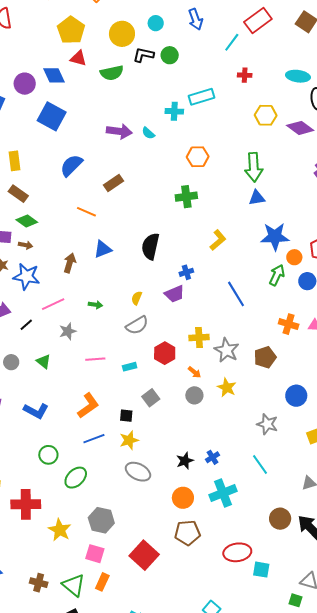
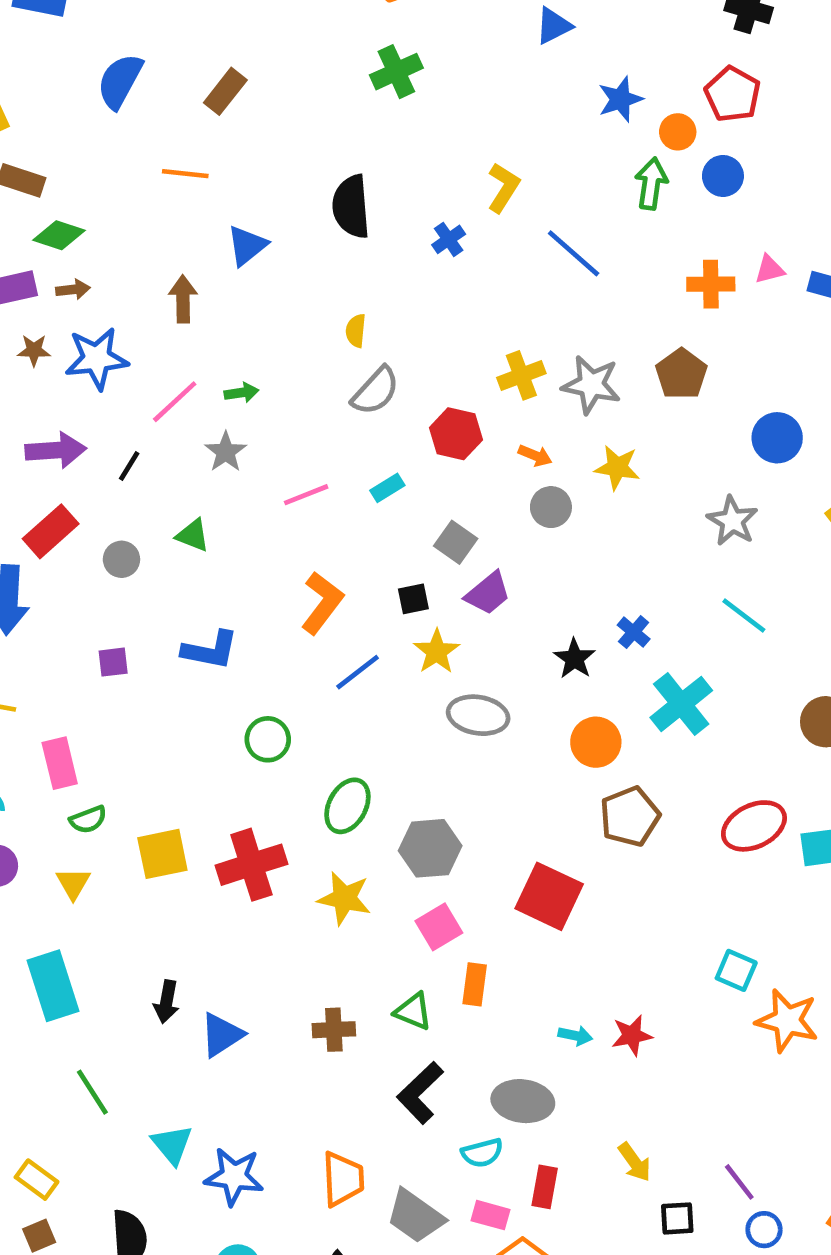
blue star: (275, 237) -> (620, 99), size x0.7
yellow L-shape: (218, 240) -> (503, 188), moved
purple trapezoid: (175, 294) -> (488, 593), moved
green arrow: (95, 305) -> (241, 393), moved
gray star: (267, 424) -> (732, 521), turned 30
green ellipse: (76, 478) -> (347, 806), moved
pink square: (95, 554) -> (439, 927), turned -30
green triangle: (74, 585) -> (413, 1011), size x0.7

